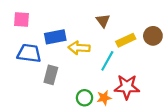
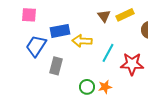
yellow rectangle: (126, 40) -> (125, 15), moved
blue trapezoid: (29, 53) -> (36, 46), turned -65
red star: (127, 87) -> (132, 64), moved

